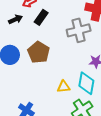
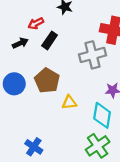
yellow triangle: (64, 87) -> (69, 102), moved

